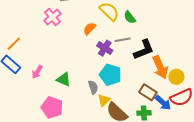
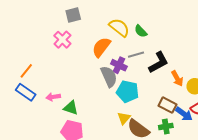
orange semicircle: (90, 29) -> (101, 47), size x1.5
orange arrow: (160, 67) -> (177, 78), size x0.7
pink arrow: (37, 72) -> (53, 97), turned 56
green triangle: (64, 79) -> (71, 108), moved
gray semicircle: (93, 87) -> (109, 77), moved, size x1.5

